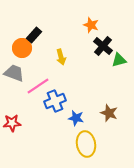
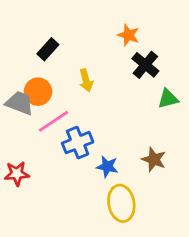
orange circle: (22, 48) -> (38, 92), moved
green triangle: (119, 60) -> (168, 99), moved

